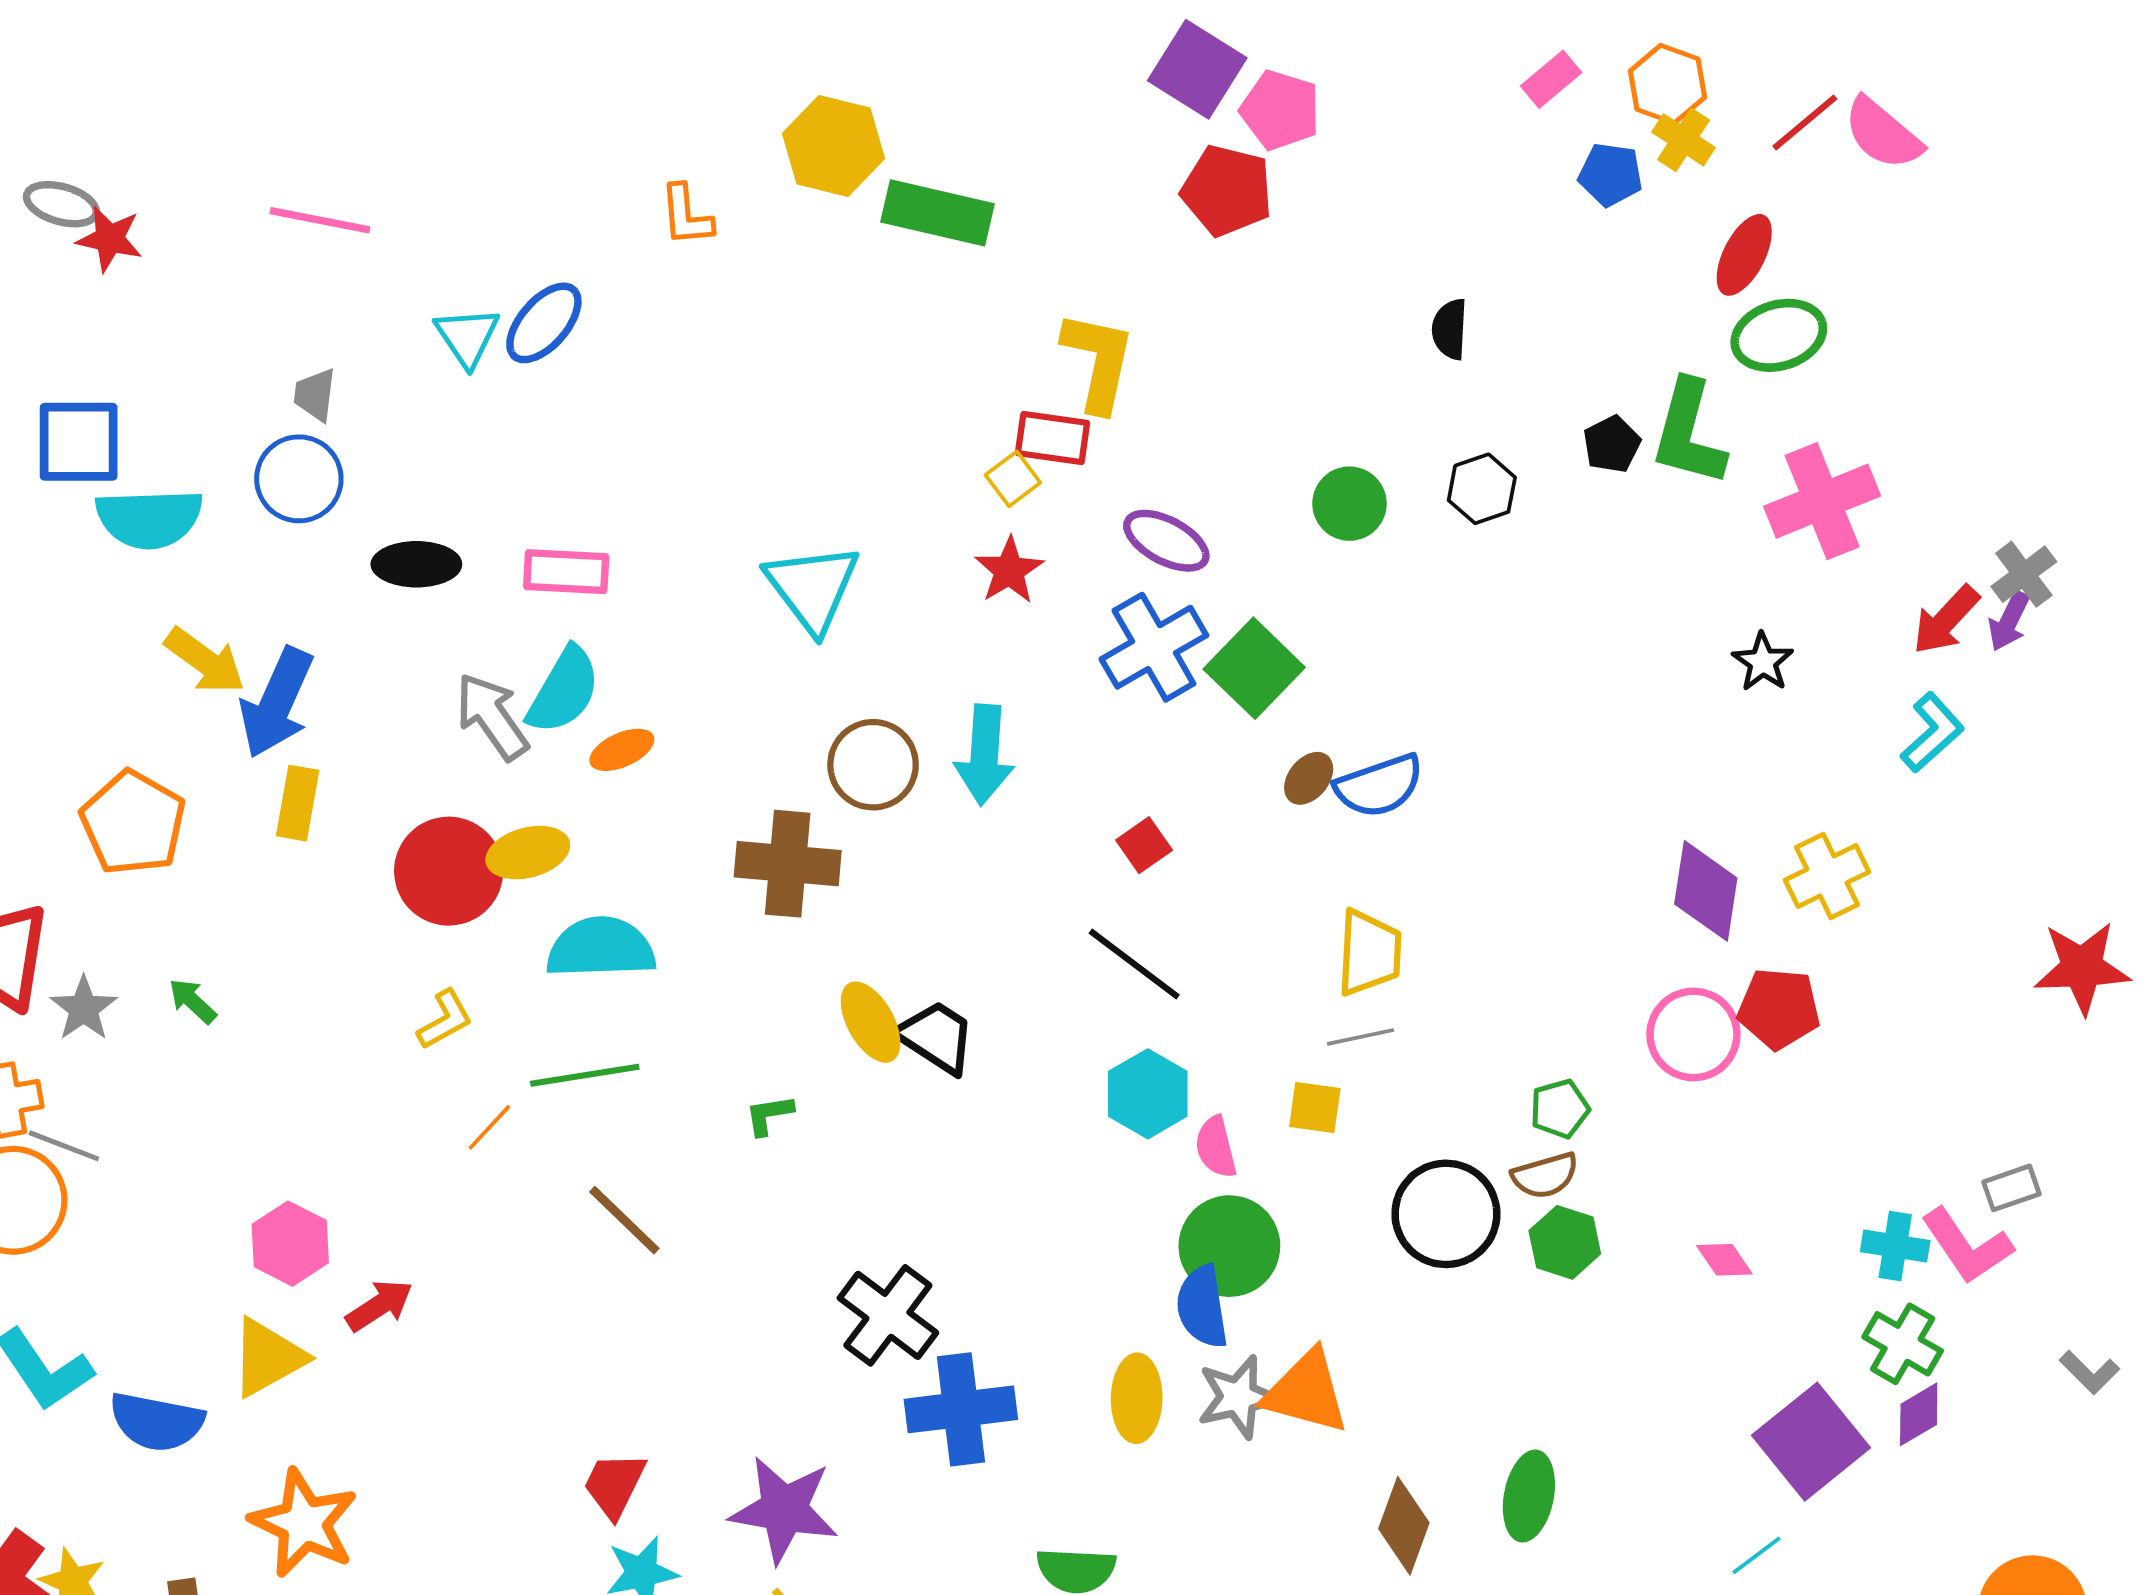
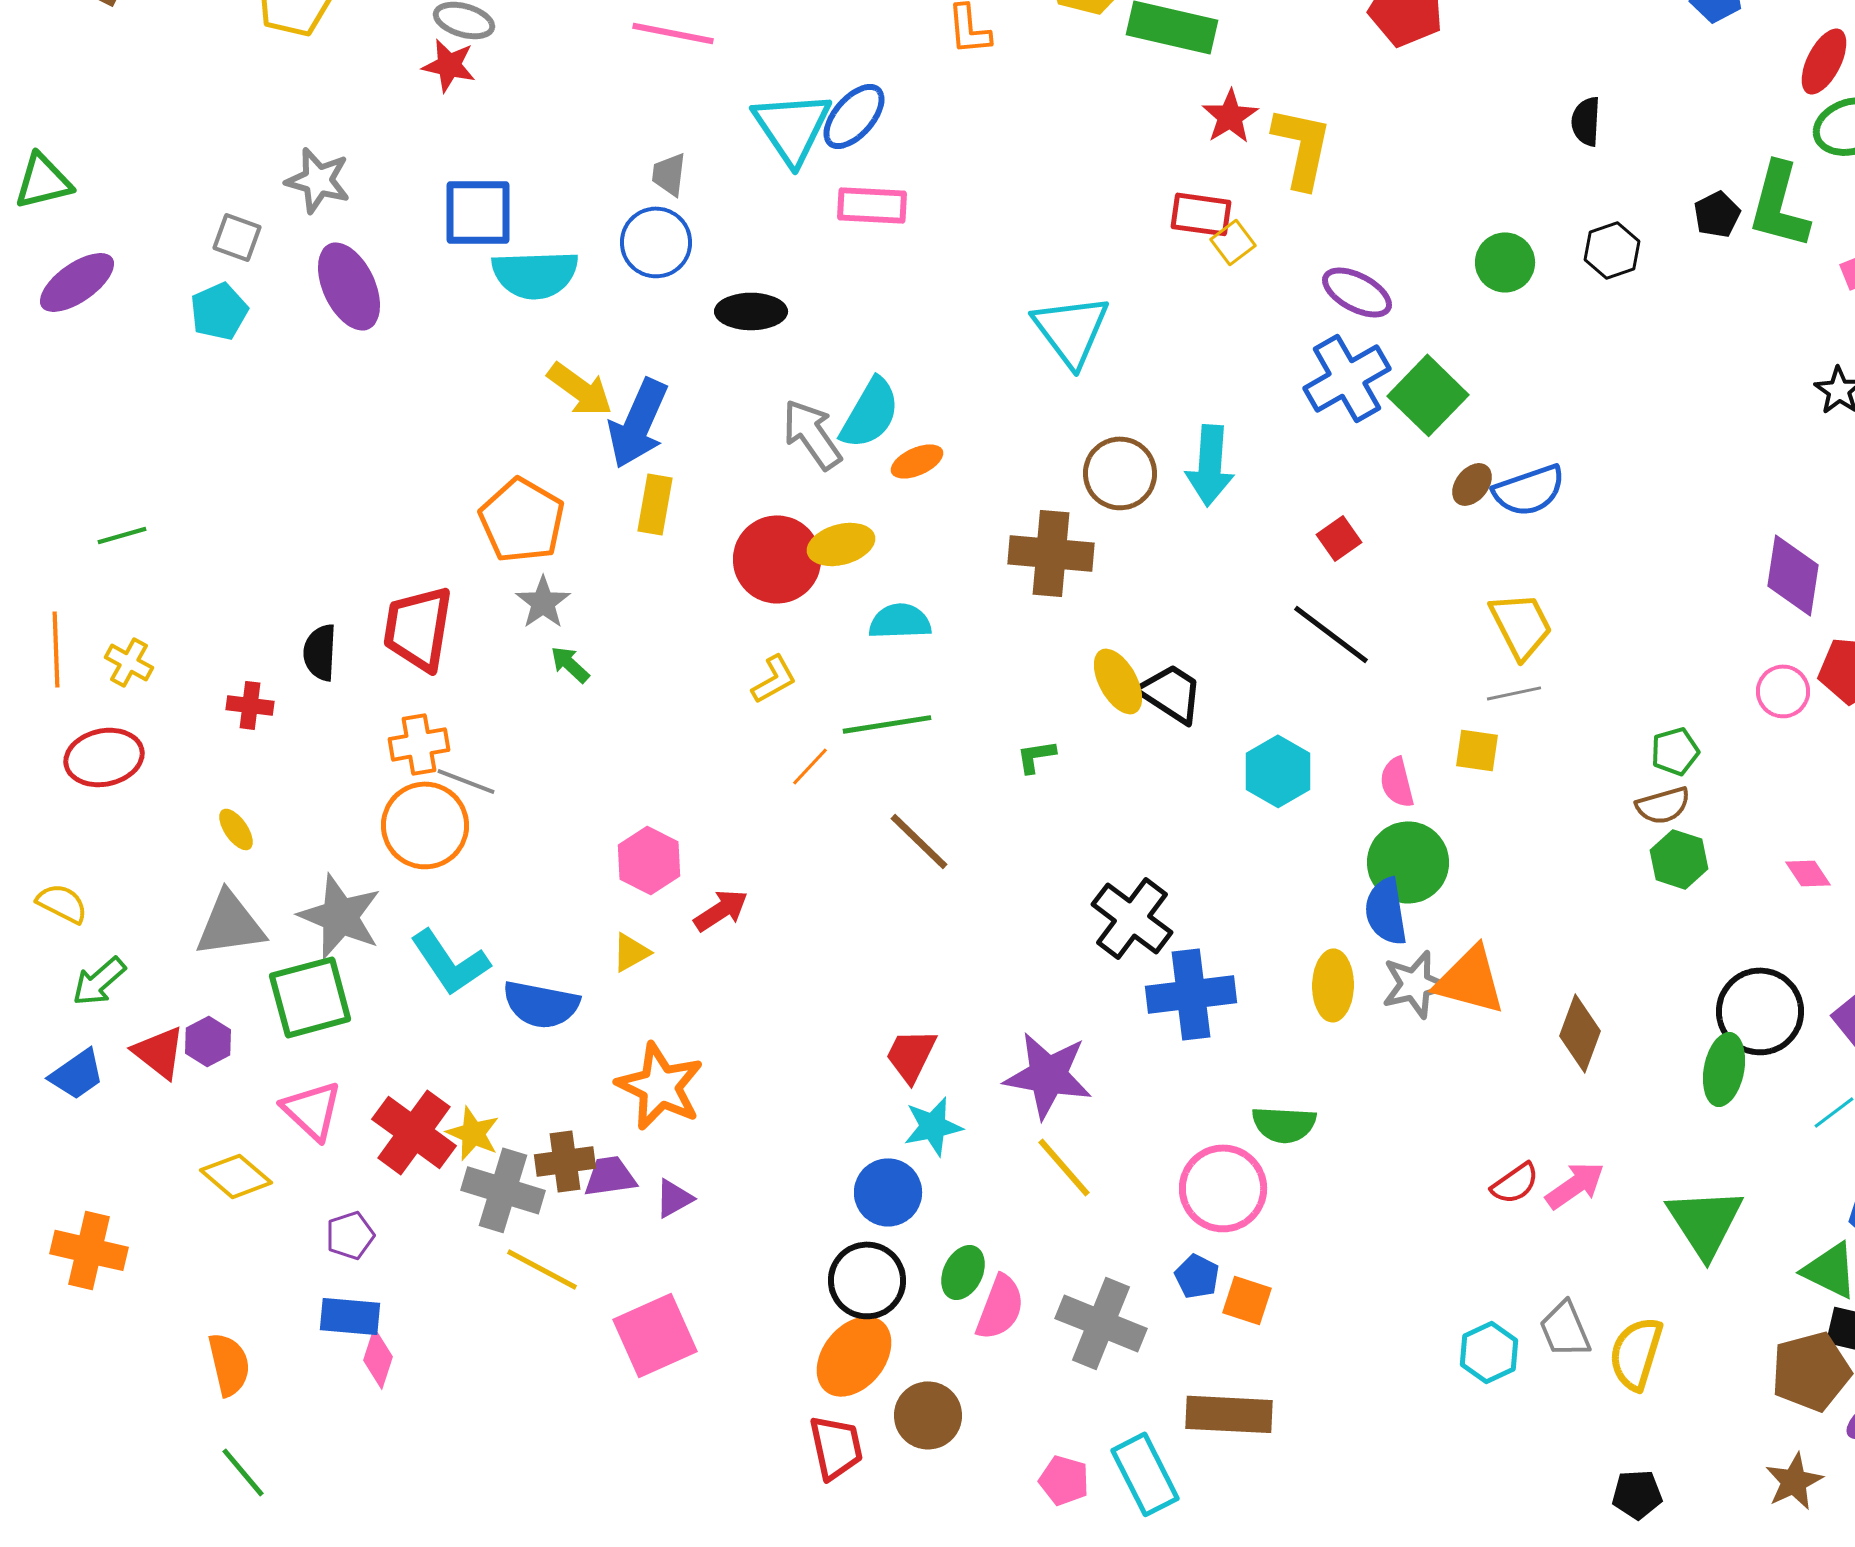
red star: (110, 239) -> (449, 65), moved
cyan triangle: (467, 337) -> (792, 127), size x1.5
red rectangle: (1052, 438) -> (1201, 214), moved
red star: (1009, 570) -> (1230, 116), moved
pink rectangle: (566, 572) -> (872, 205), moved
cyan semicircle: (601, 948) -> (900, 621), size x0.7
yellow trapezoid: (1369, 953) -> (1521, 625), turned -30
gray star: (84, 1008) -> (543, 602), moved
pink circle: (1693, 1034) -> (1783, 691), size x0.7
cyan hexagon: (1148, 1094) -> (1278, 771), moved
black circle: (1446, 1214) -> (1760, 1011), moved
yellow triangle: (268, 1357) -> (631, 952), size x0.6
green ellipse: (1529, 1496) -> (1724, 1069), moved
brown diamond: (1404, 1526) -> (1580, 1033), moved

